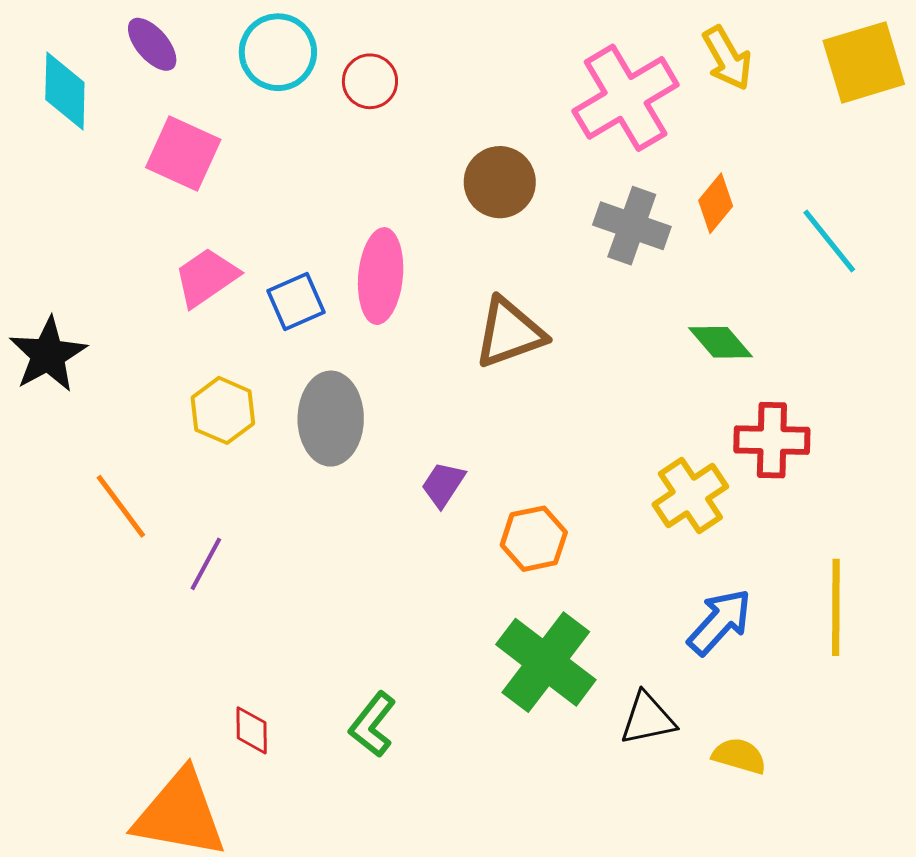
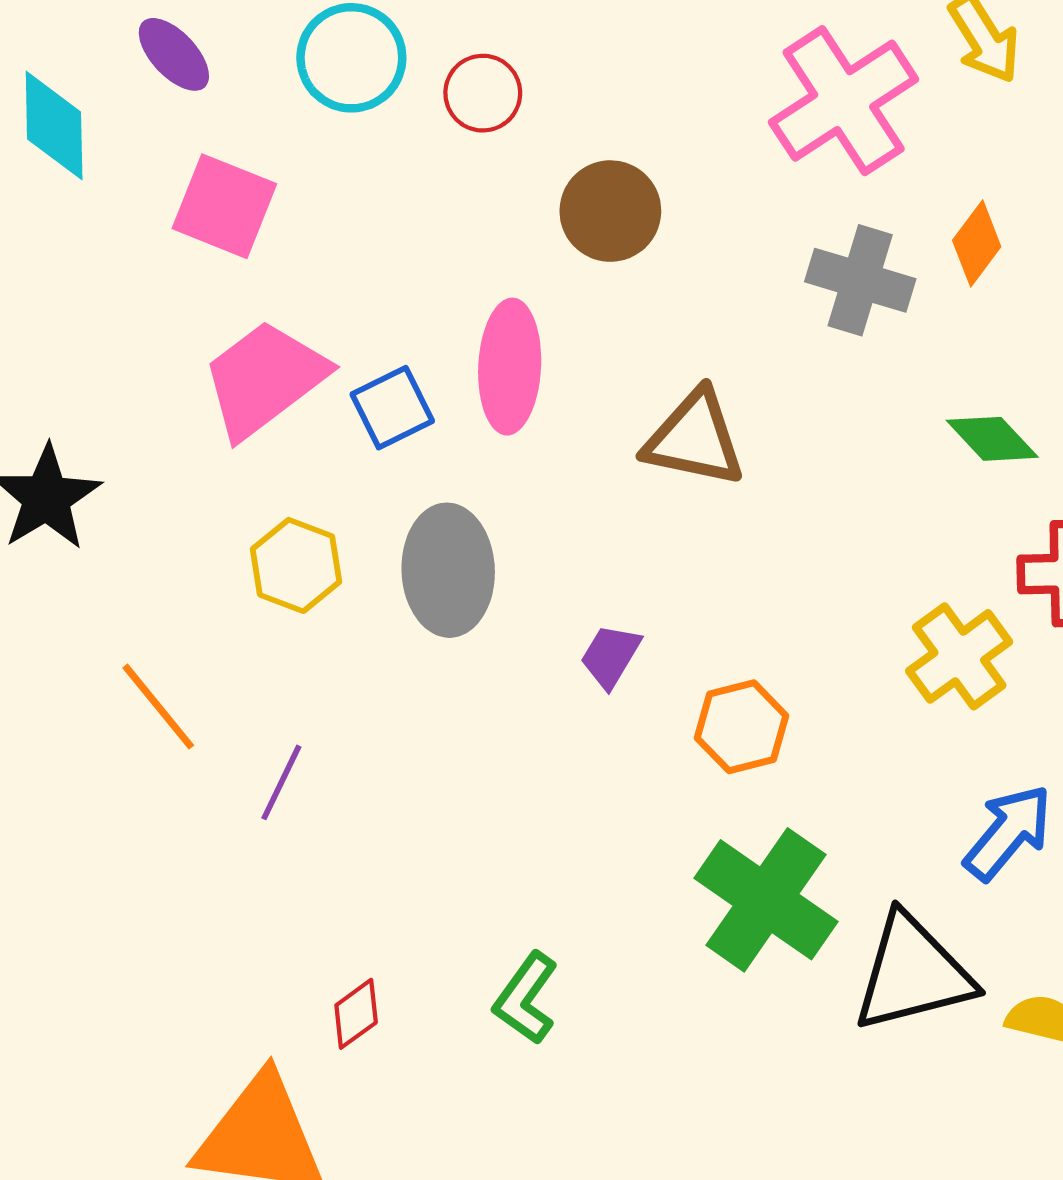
brown circle: (500, 182) -> (610, 211), moved
pink trapezoid: (206, 277) -> (264, 379), size x1.4
brown triangle: (510, 333) -> (695, 439), turned 34
black triangle: (648, 719) -> (913, 973), size x1.6
red diamond: (252, 730) -> (356, 1014), turned 57

